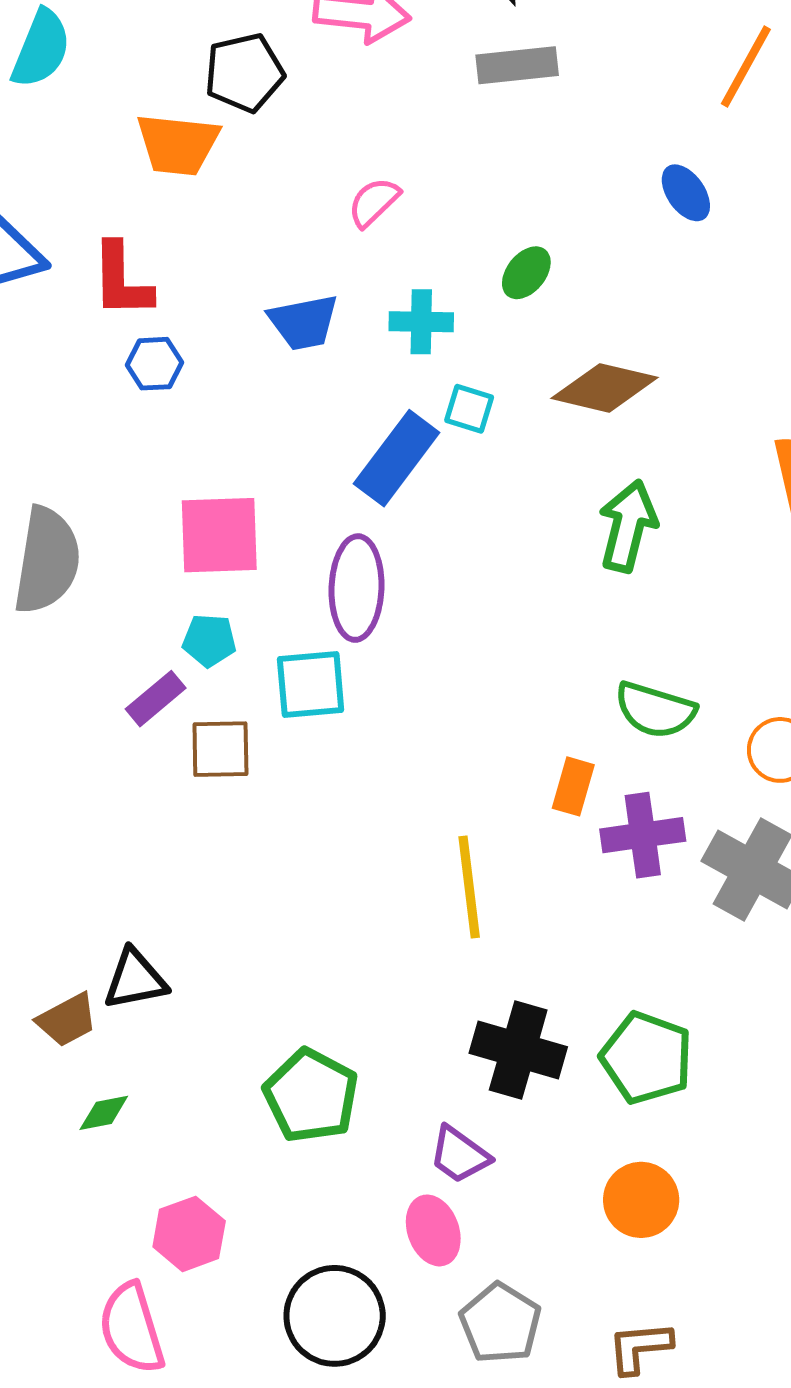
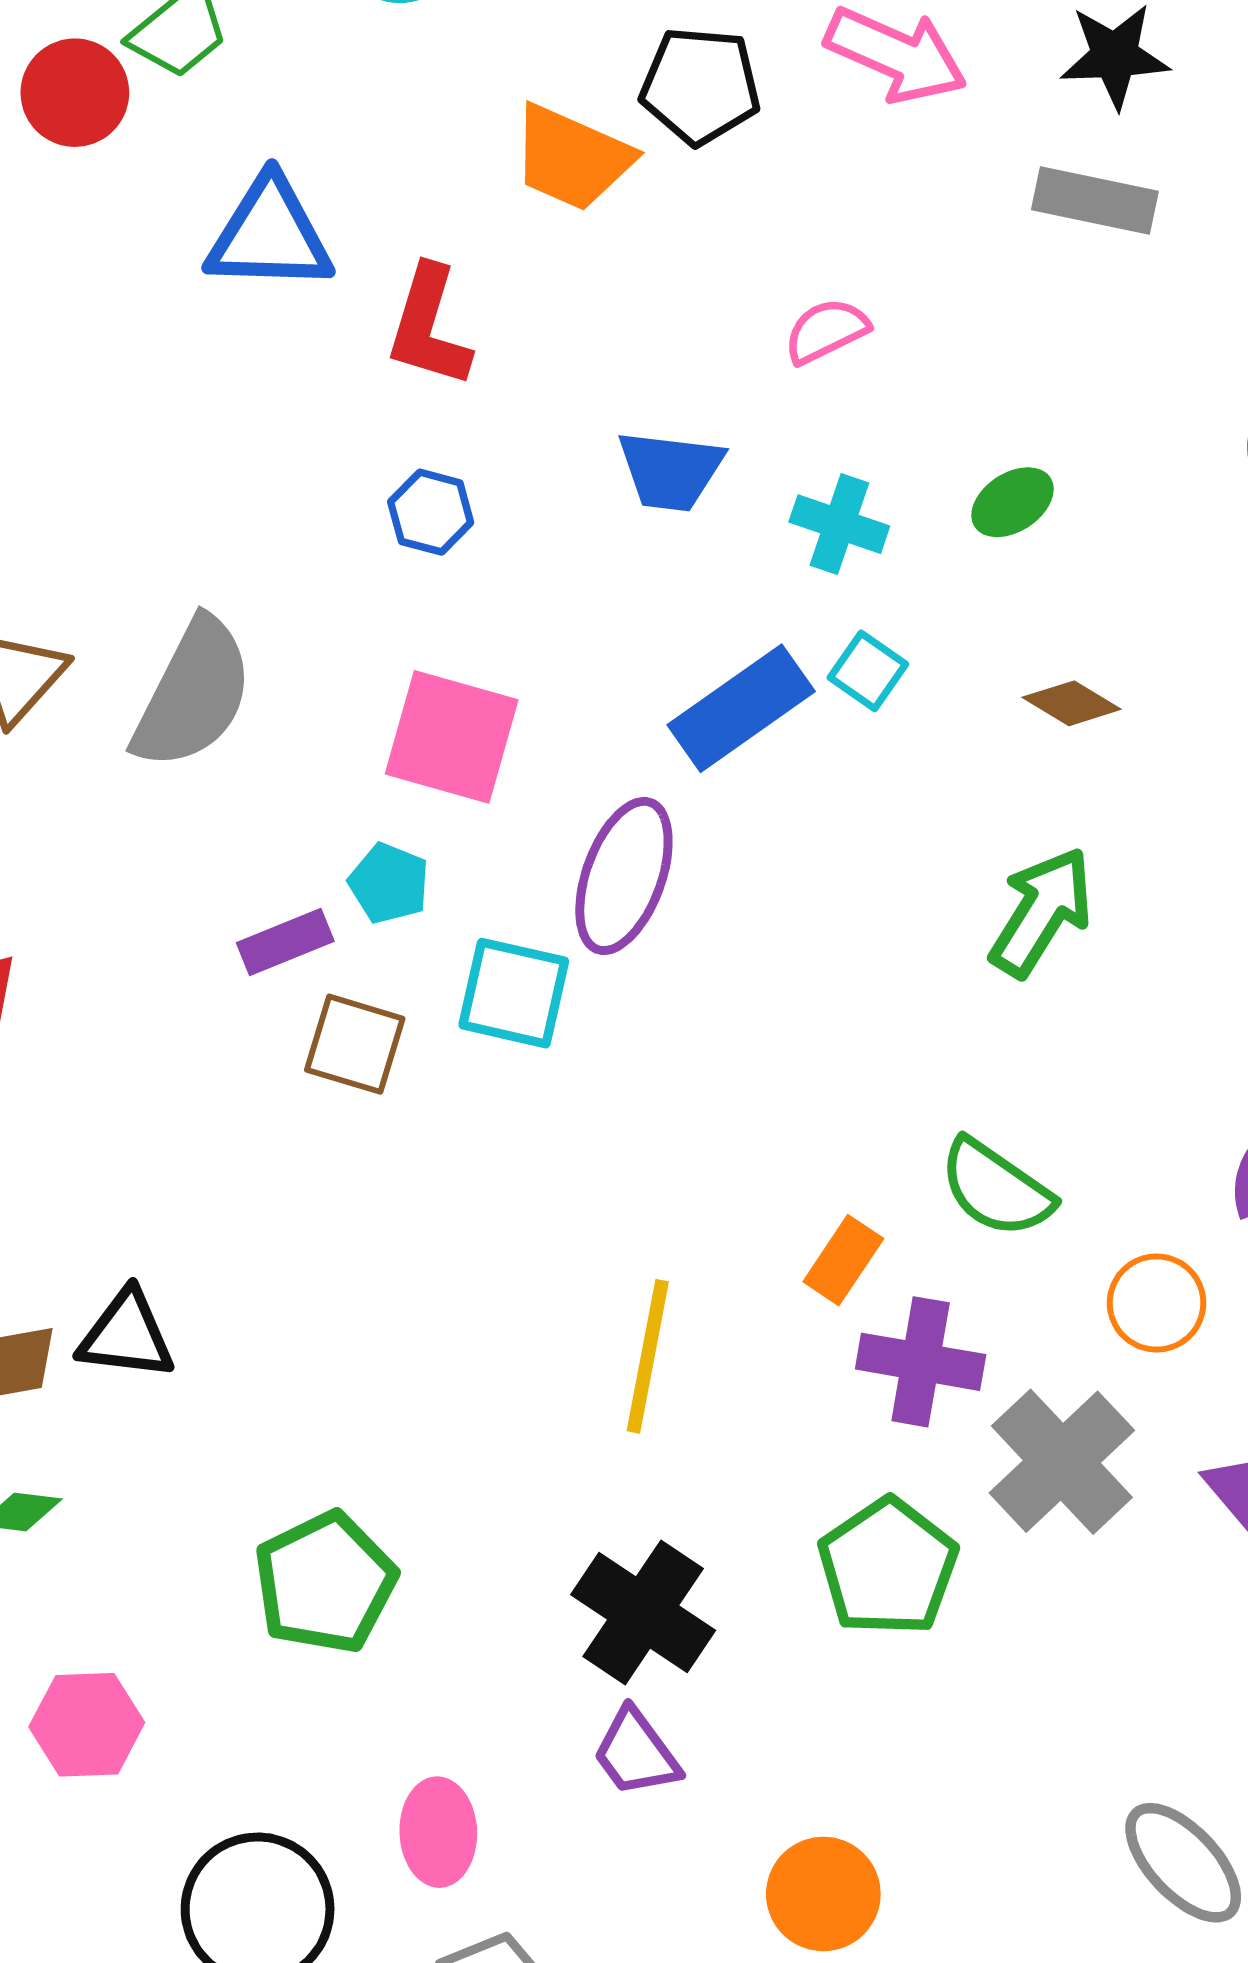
blue hexagon: (154, 364) -> (431, 512), moved
brown diamond: (605, 388) -> (1072, 703), size x0.6
green pentagon: (646, 1058) -> (888, 1567), moved
purple trapezoid: (459, 1155) -> (636, 1753), moved
orange circle: (641, 1200) -> (823, 1894), moved

